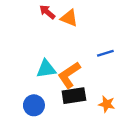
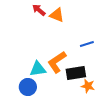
cyan triangle: (46, 69) -> (38, 69), moved
black rectangle: (74, 96) -> (76, 73), moved

